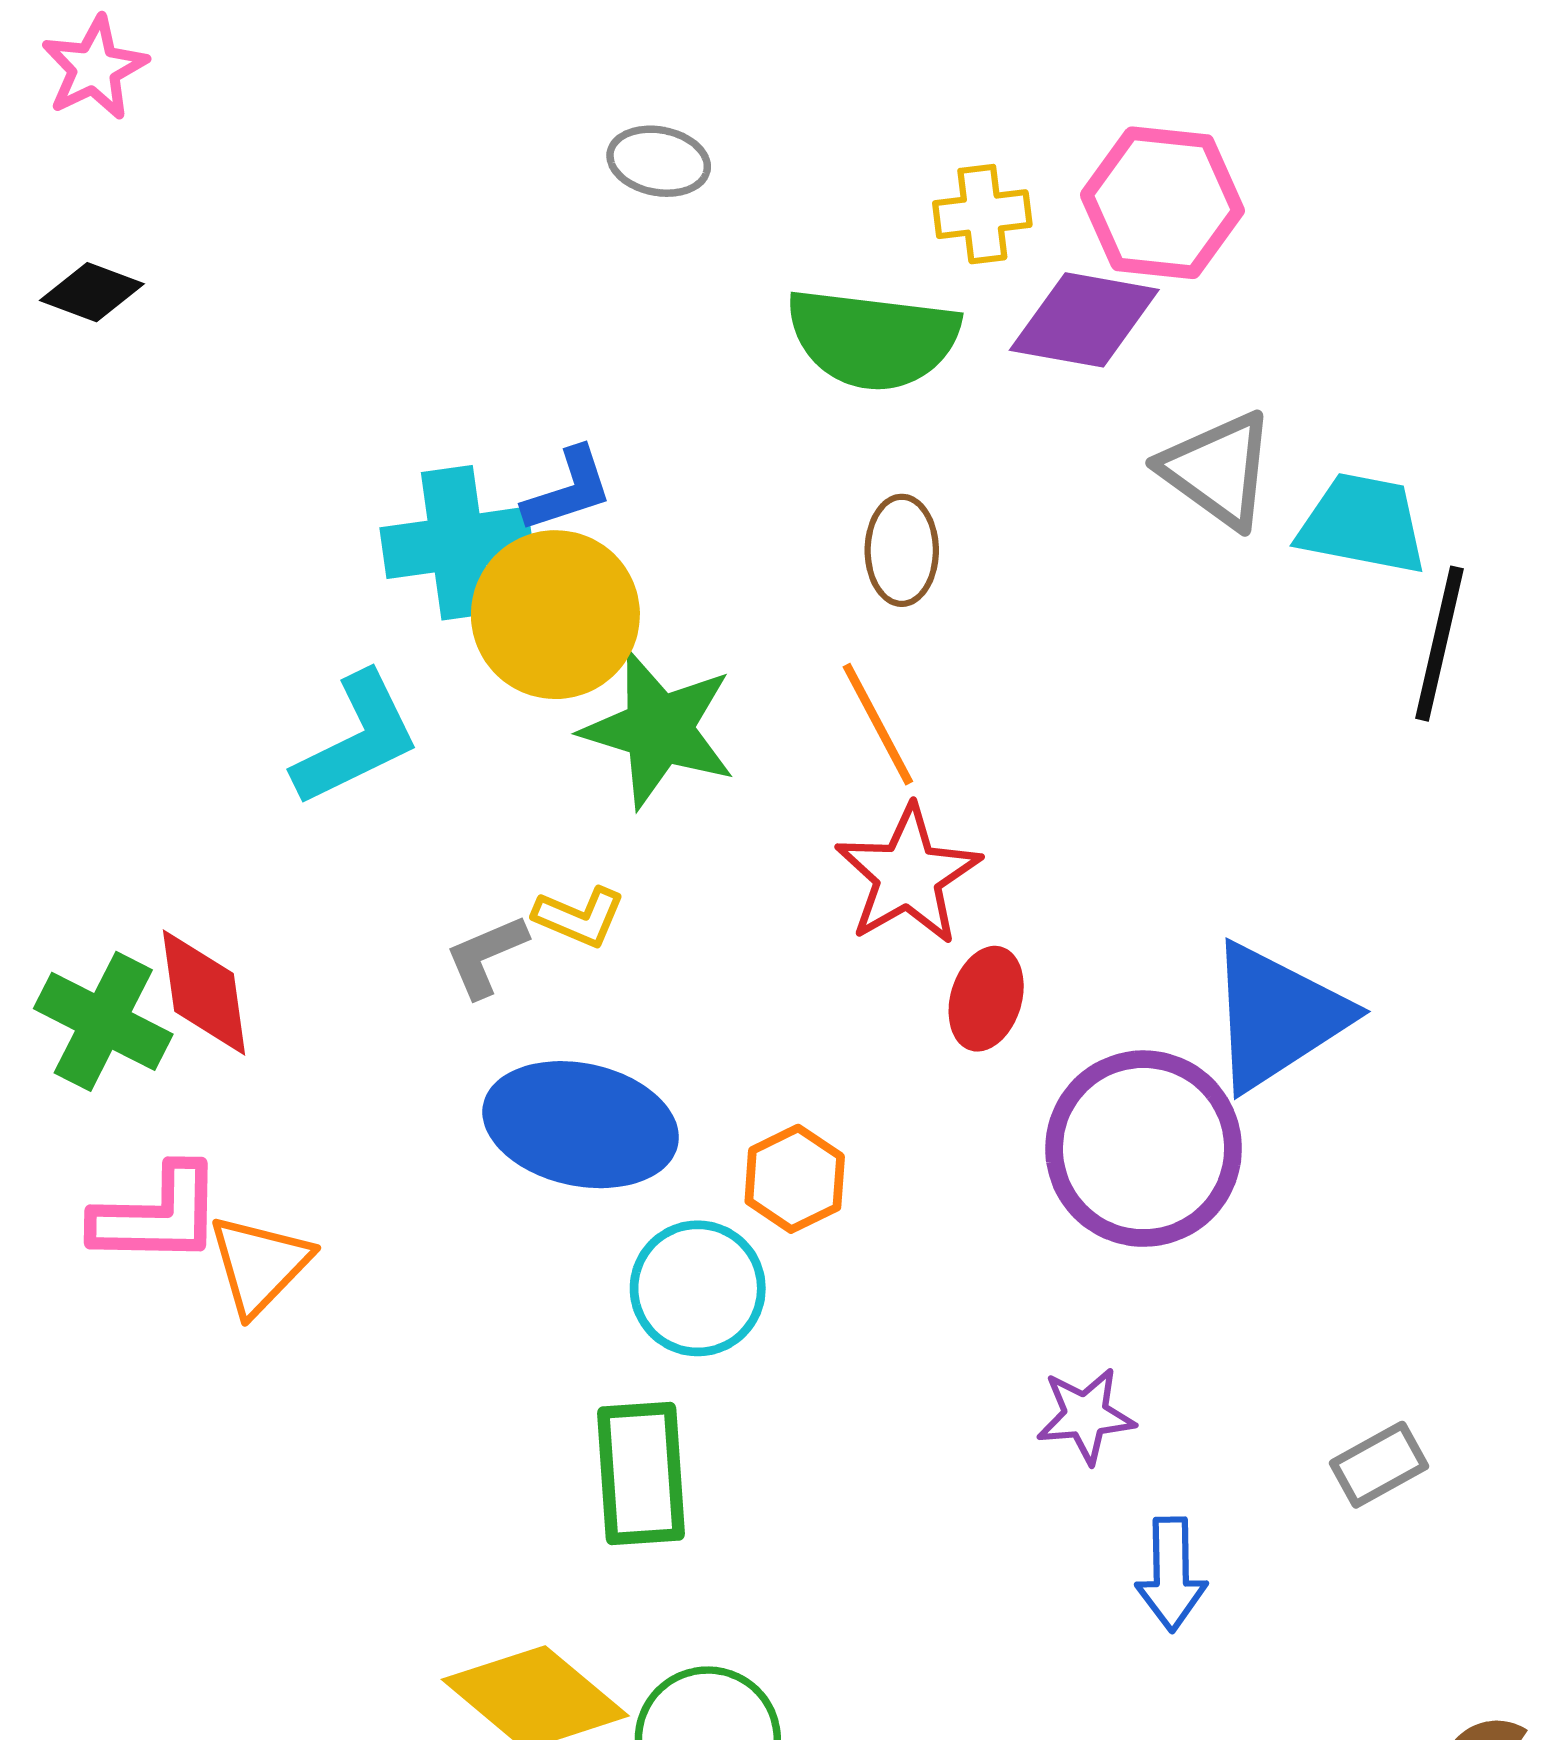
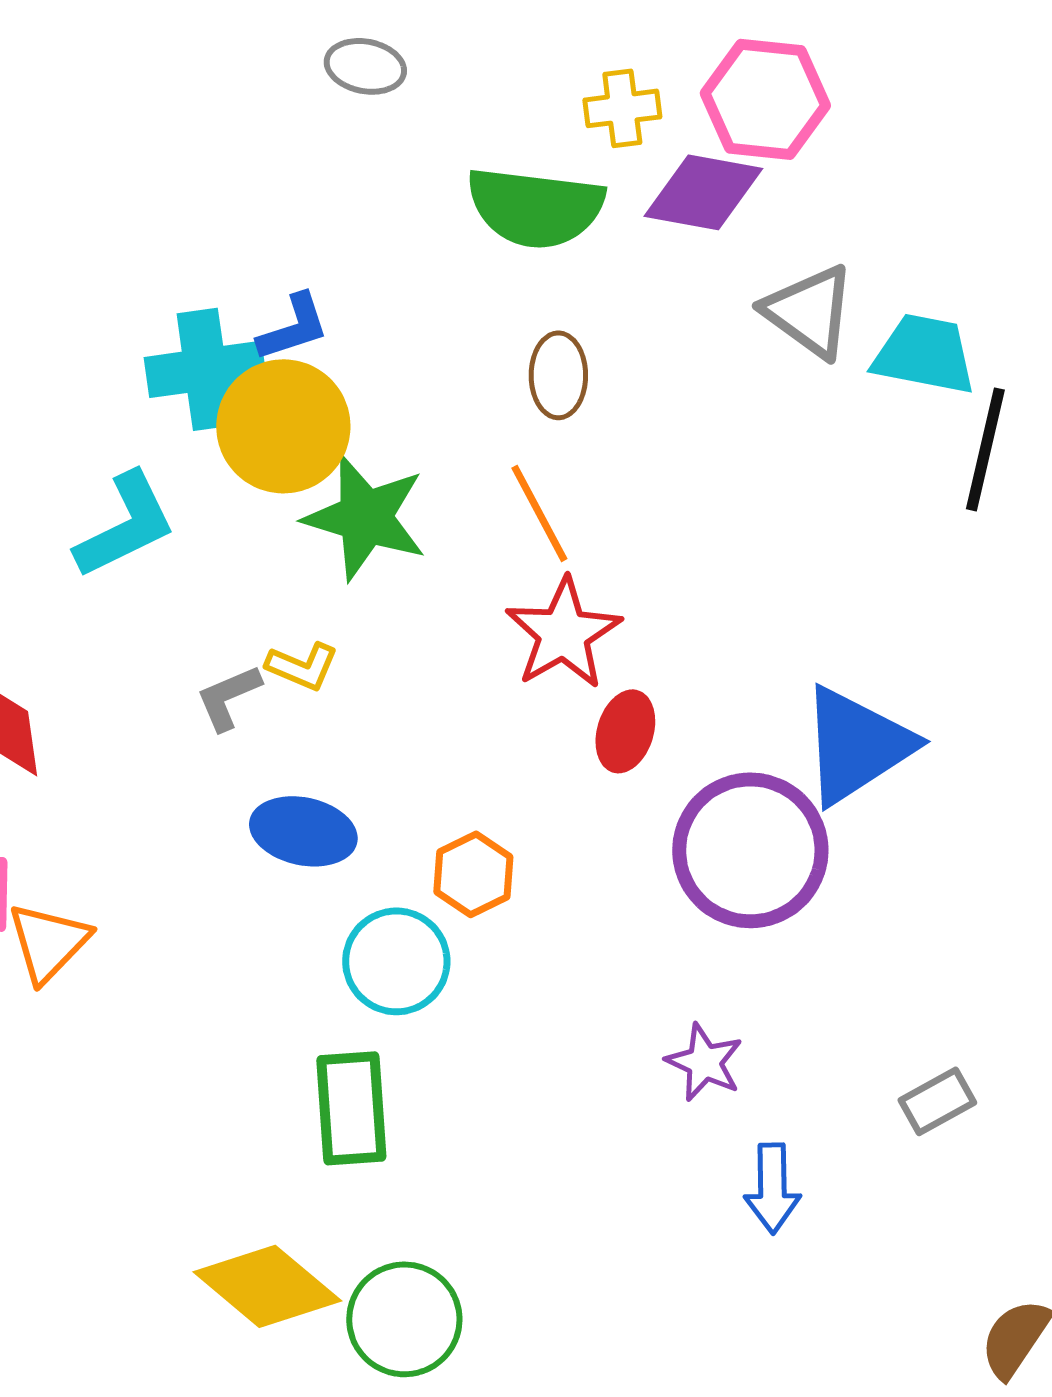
blue ellipse: (581, 1125) -> (303, 831), size x0.7
purple star: (1086, 1416) -> (704, 1062), turned 30

